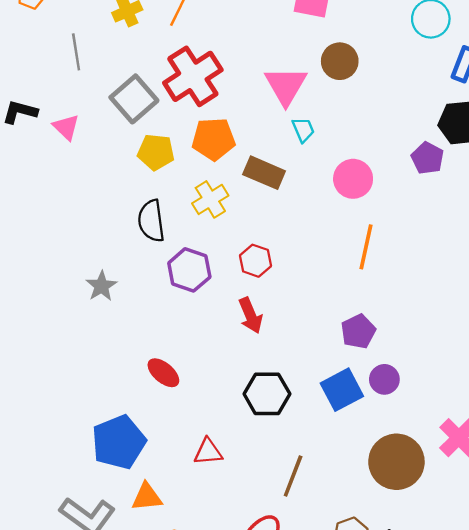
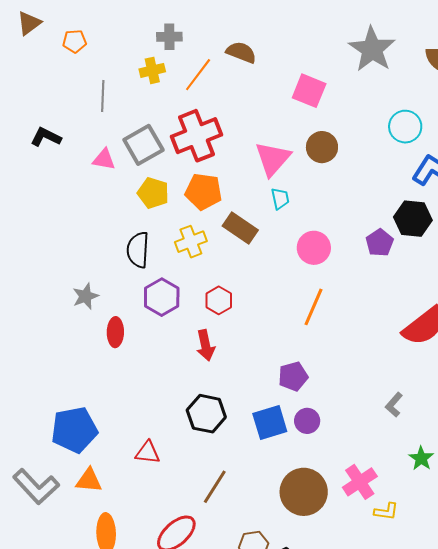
pink triangle: (66, 127) -> (104, 159), moved, turned -45
red ellipse: (163, 373) -> (115, 332), moved, turned 40

